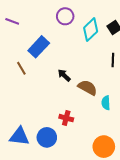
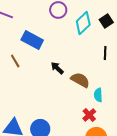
blue rectangle: (39, 47) -> (32, 40), turned 75
red cross: (66, 118) -> (89, 115), moved, turned 32

